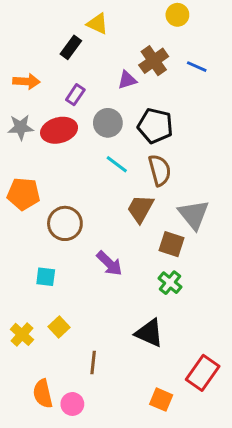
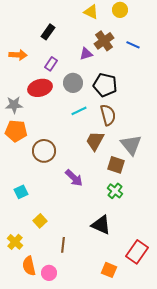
yellow triangle: (98, 24) -> (91, 12), moved
gray star: (21, 127) -> (14, 105), moved
cyan line: (117, 164) -> (79, 111), turned -63
cyan square: (46, 277) -> (21, 192), moved, turned -32
yellow cross: (22, 334) -> (15, 242), moved

